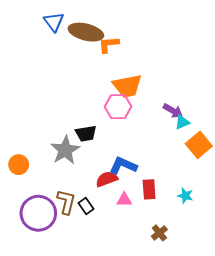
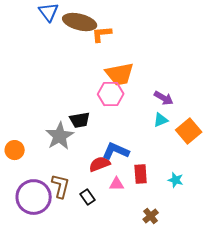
cyan triangle: (182, 122) -> (161, 120), moved
black rectangle: (86, 206) -> (88, 197), moved

